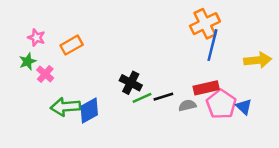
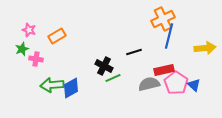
pink cross: (45, 74) -> (36, 59), turned -32
black line: (163, 97) -> (134, 52), moved
gray semicircle: (187, 105) -> (149, 84), size x1.5

